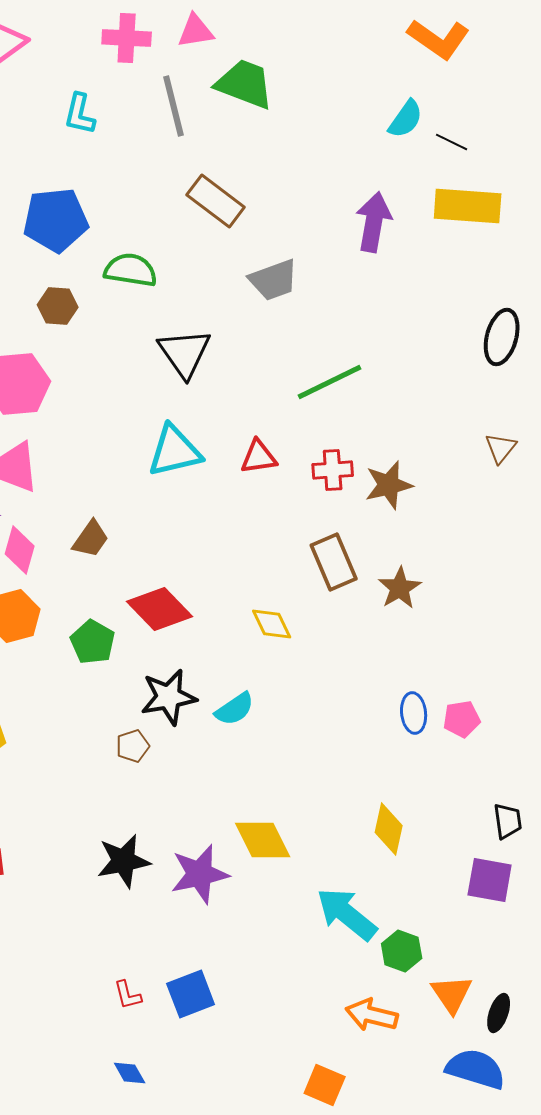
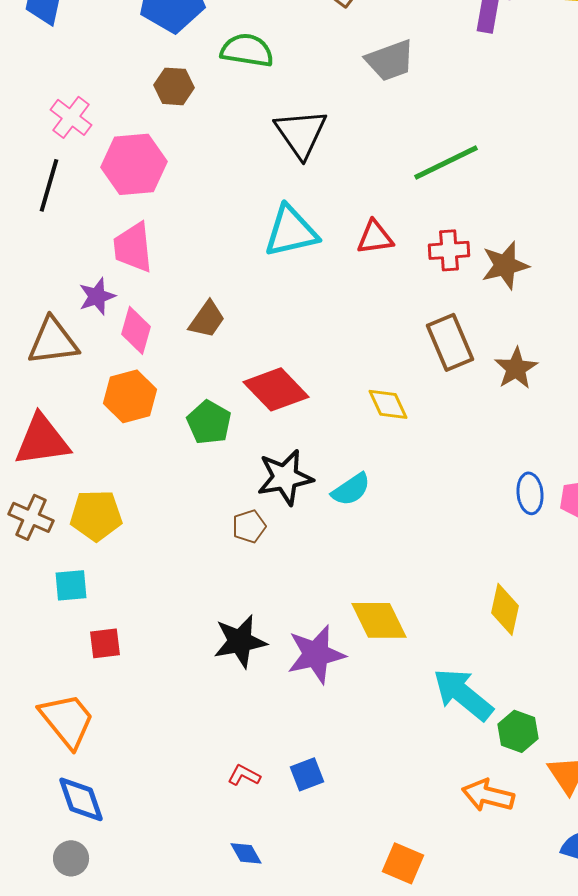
blue square: (191, 994) -> (307, 774), size x0.7
red L-shape: (128, 995) -> (244, 775), turned 132
orange square: (325, 1085) -> (403, 863), moved

